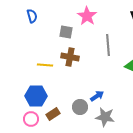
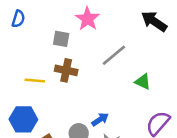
blue semicircle: (32, 16) -> (18, 19), turned 32
gray line: (108, 45) -> (114, 55), turned 55

